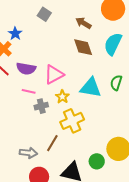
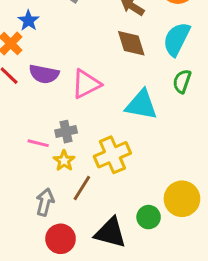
green semicircle: (116, 83) -> (182, 81), moved
pink line: (29, 91) -> (38, 143), moved
yellow star: (62, 97) -> (64, 161), moved
gray arrow: (28, 153) -> (45, 202), turned -84

